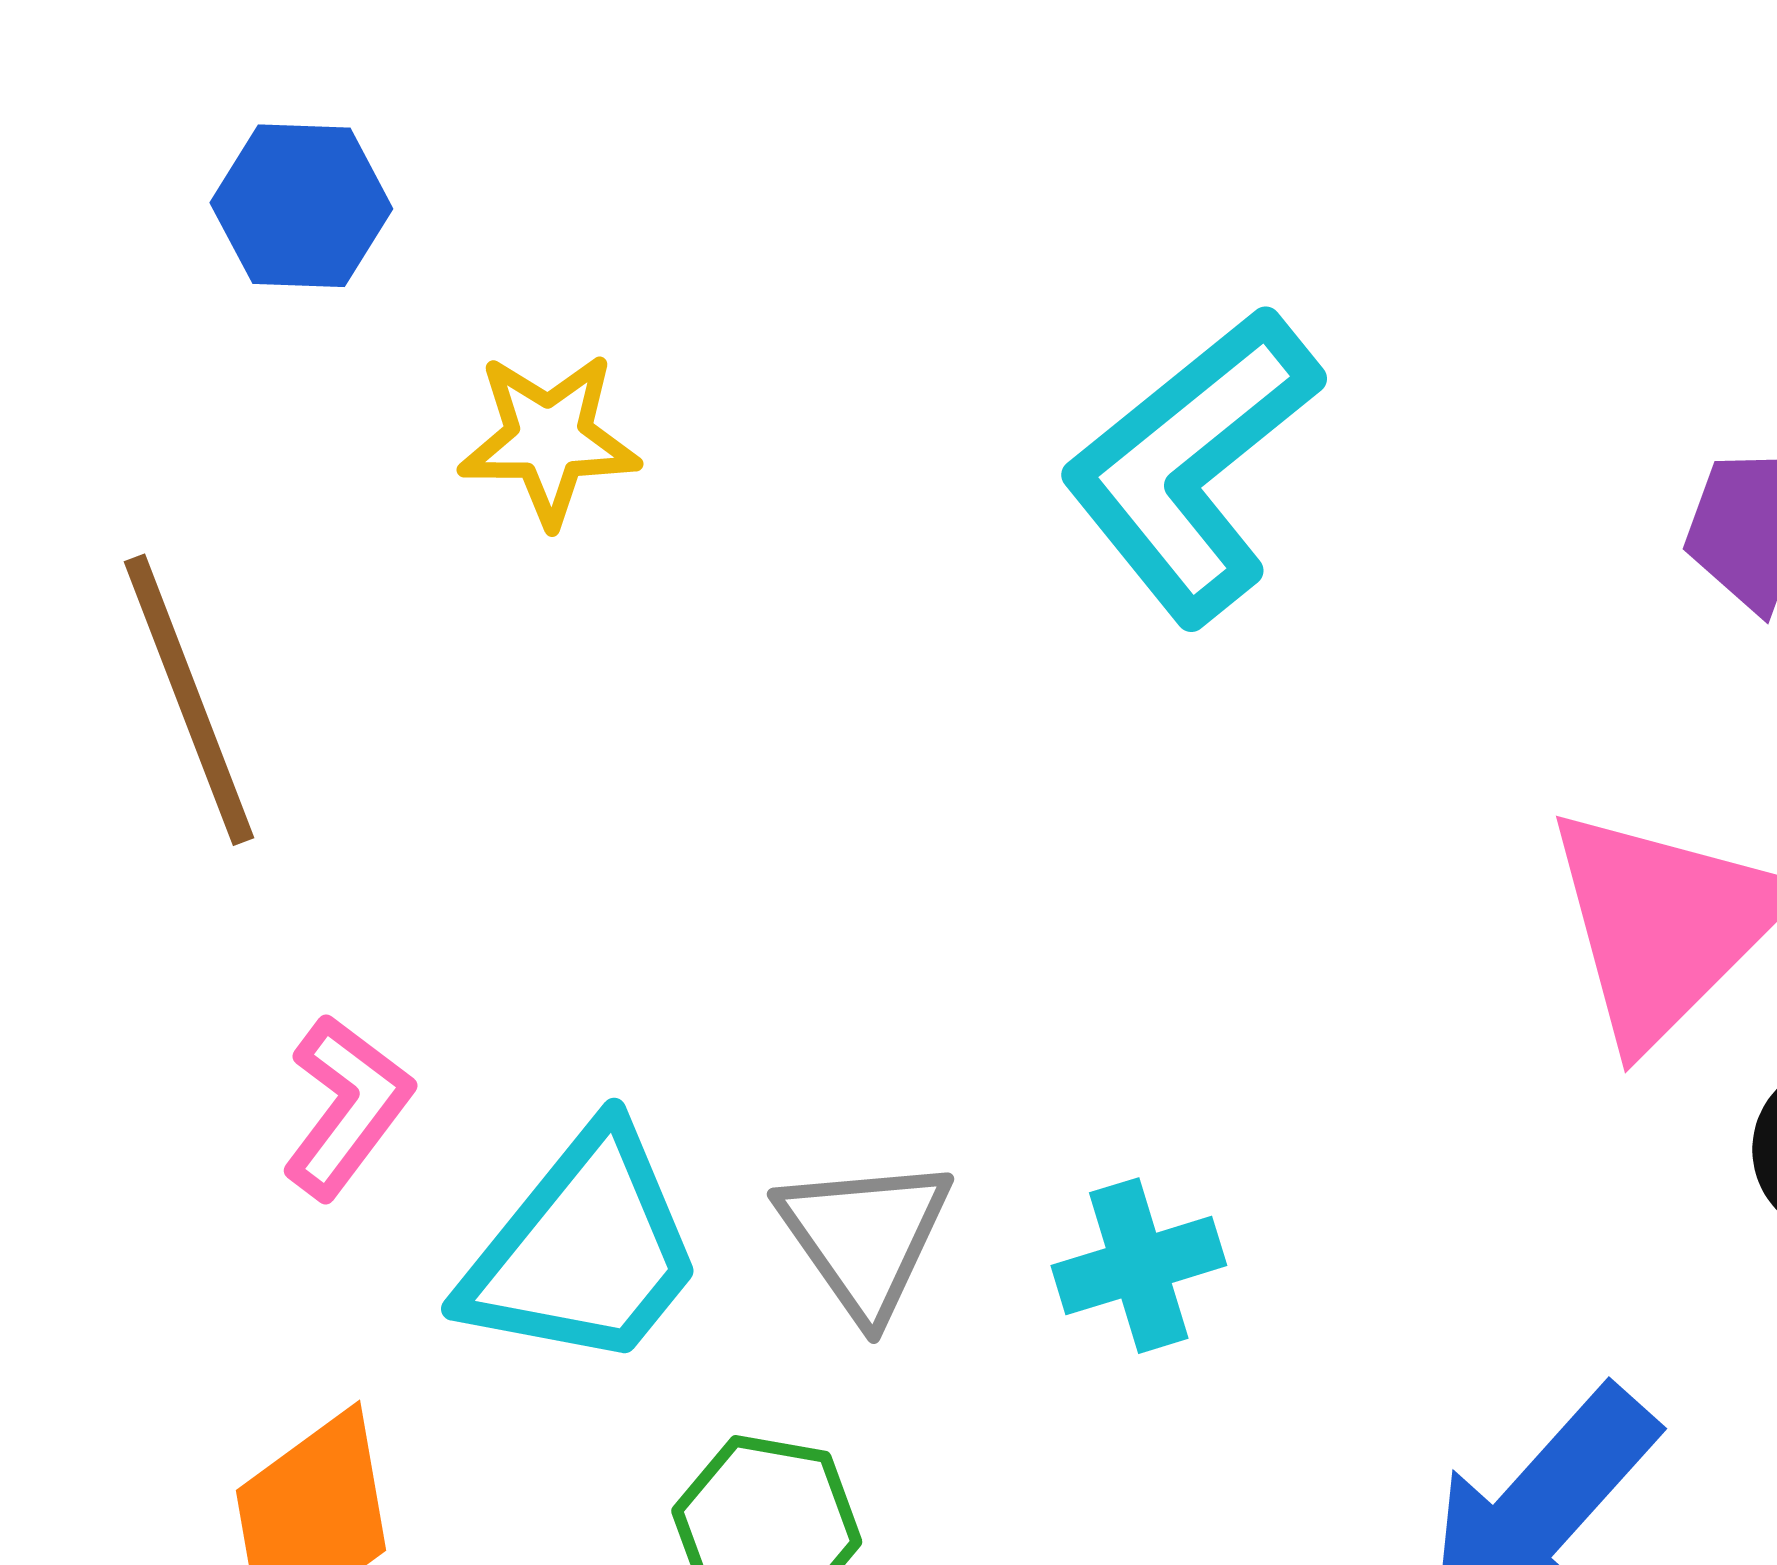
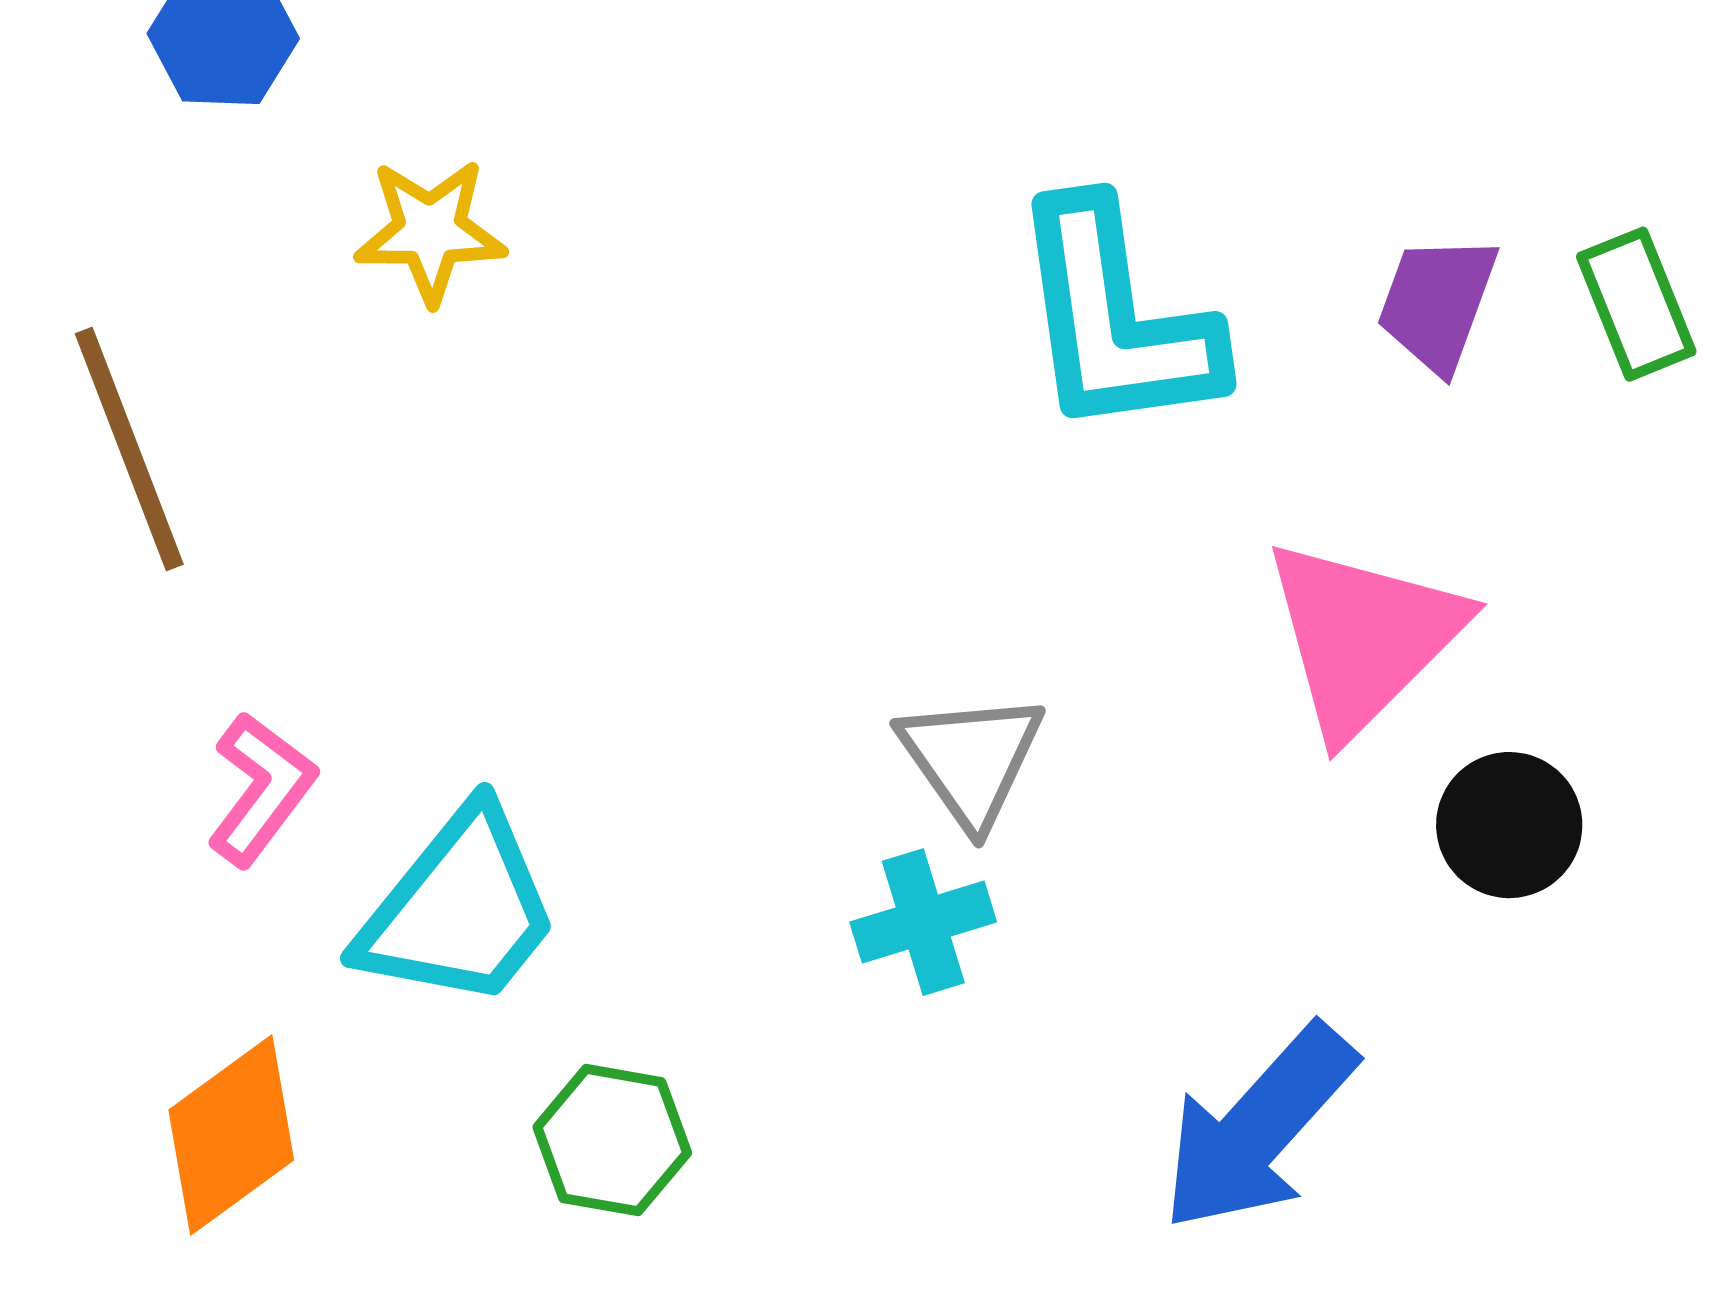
cyan L-shape: (1191, 465) -> (1115, 319), moved, turned -59
gray triangle: (865, 1237) -> (971, 759), moved

